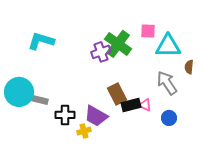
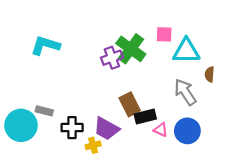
cyan circle: (19, 92) -> (21, 125), moved
pink triangle: (145, 105) -> (161, 130), moved
blue circle: (169, 118) -> (187, 131), size x1.5

